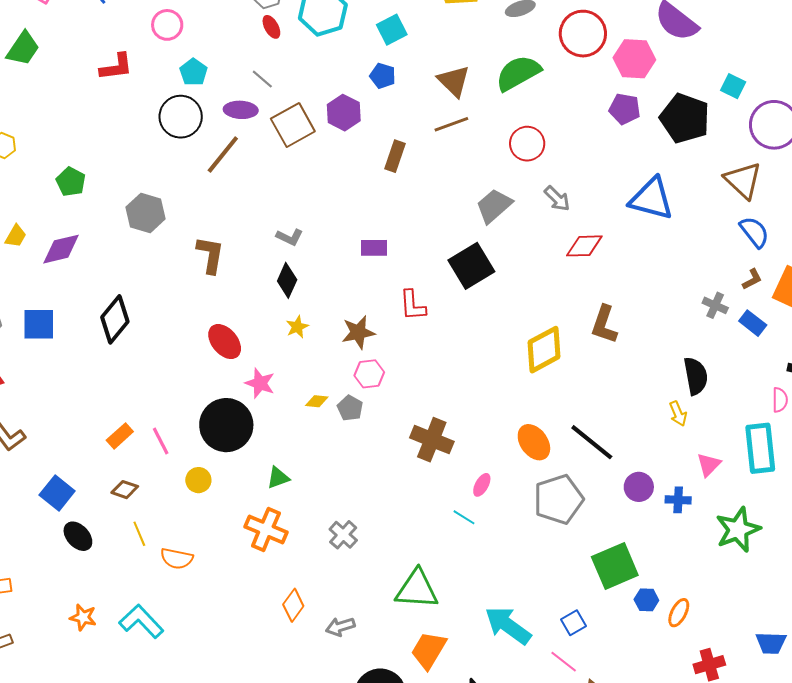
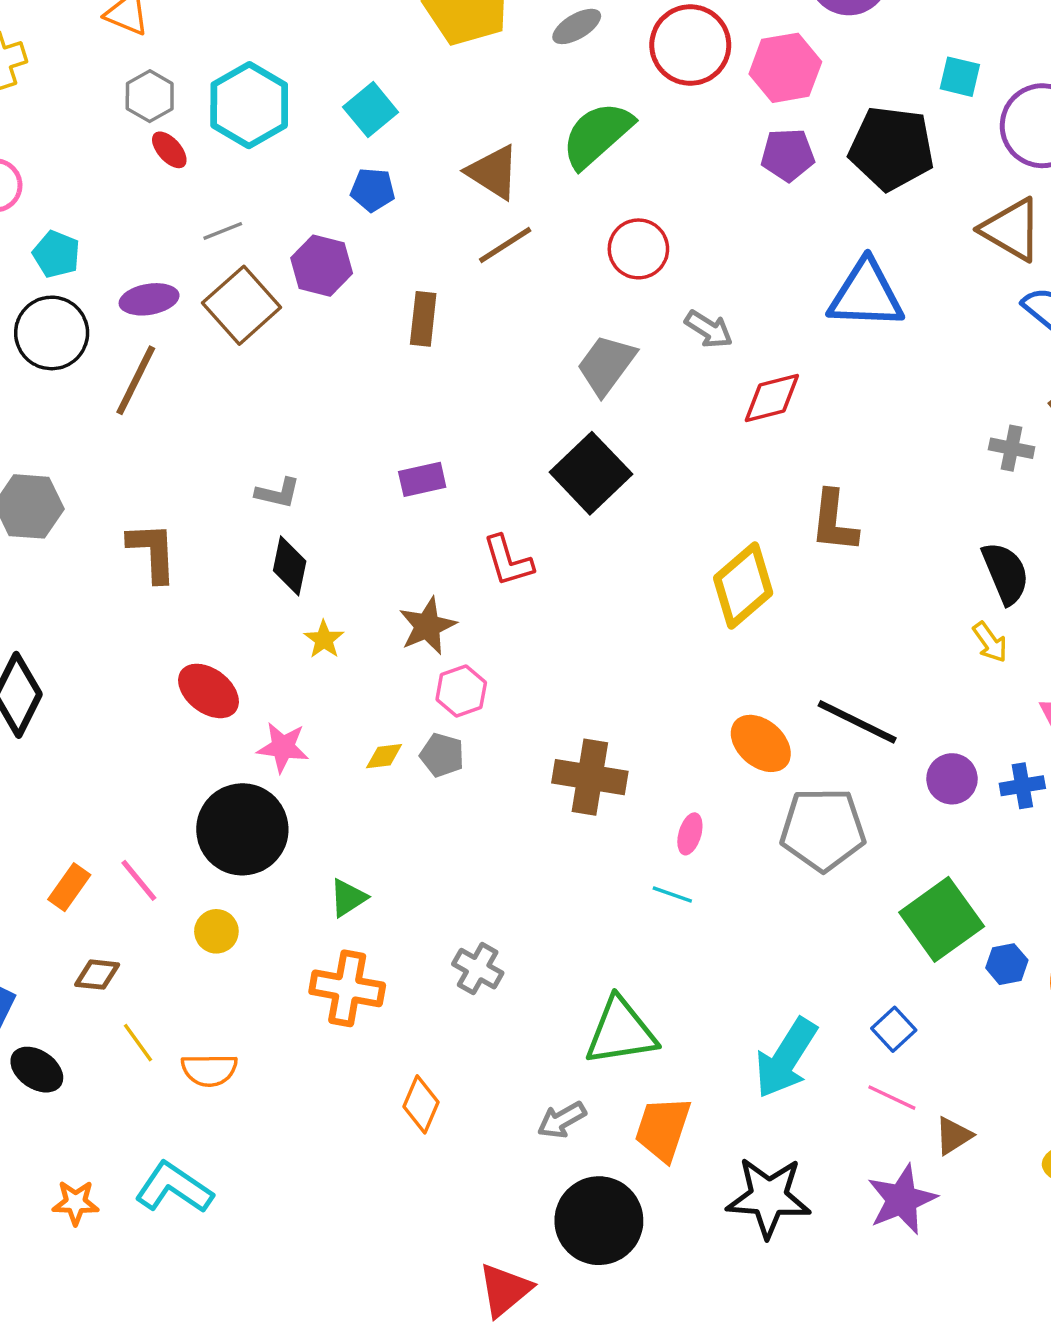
gray line: (262, 79) -> (223, 231), moved, turned -50
gray pentagon: (558, 499) -> (823, 829), turned 30
cyan arrow: (508, 625) -> (786, 1058), turned -81
gray arrow: (340, 627) -> (562, 1120), moved

